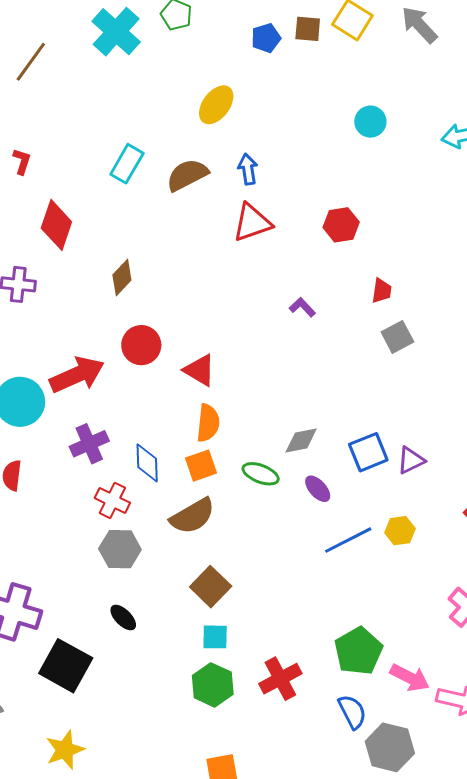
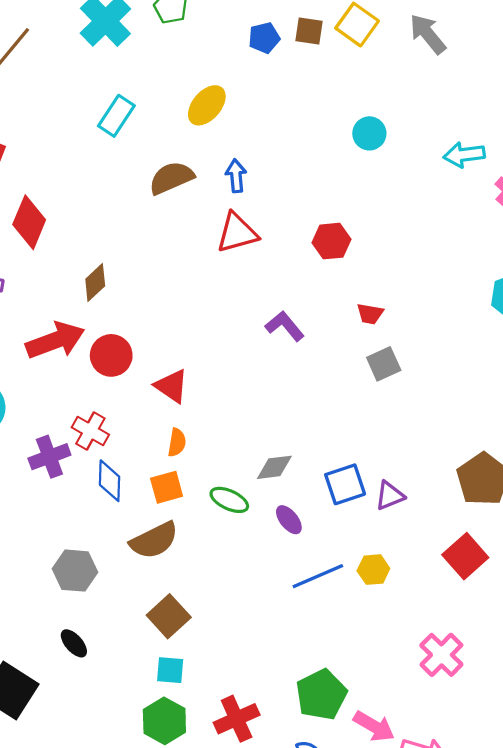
cyan rectangle: (127, 164) -> (116, 116), moved
red trapezoid: (382, 291) -> (370, 314), turned 88
purple L-shape: (302, 307) -> (285, 326), size x1.4
red arrow: (77, 375) -> (55, 340), moved
orange semicircle: (208, 423) -> (177, 443), size x0.7
red cross: (112, 500) -> (90, 431), moved

